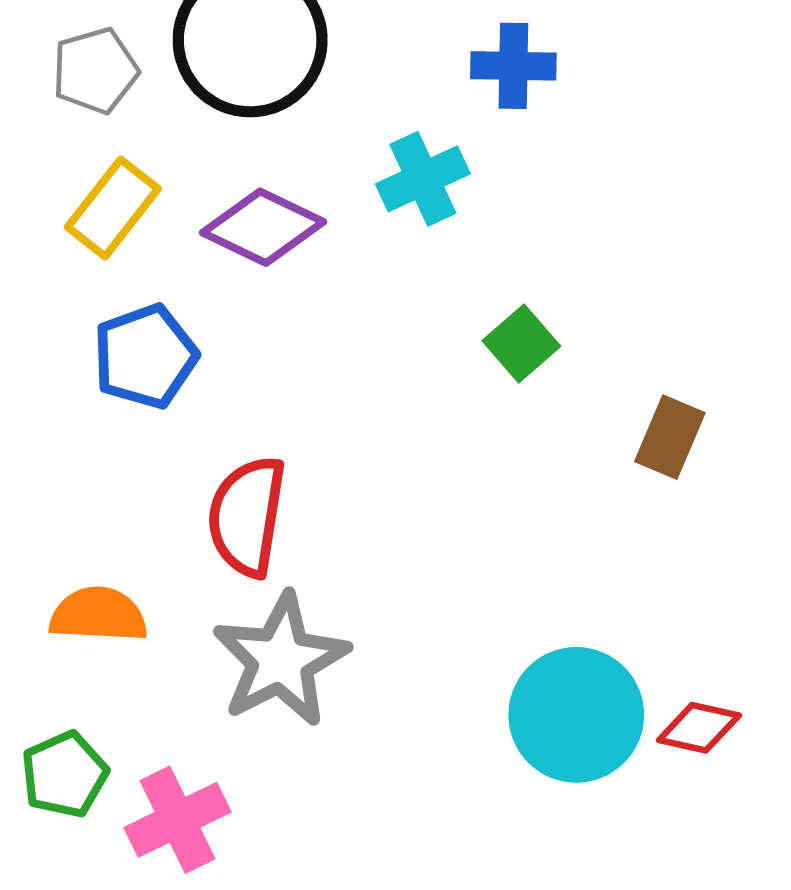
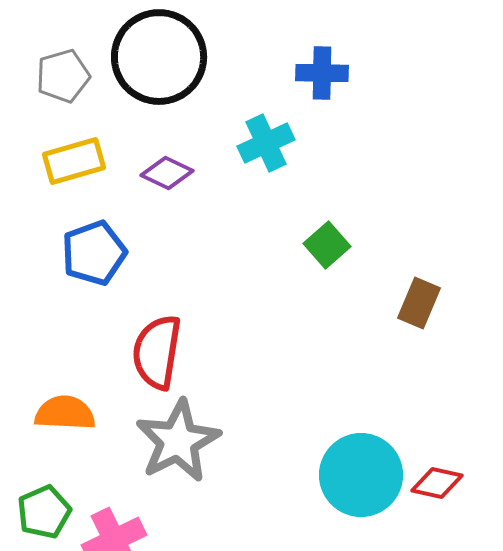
yellow rectangle: (113, 208) -> (74, 161), turned 36
purple diamond: (263, 227) -> (167, 173), size x0.7

